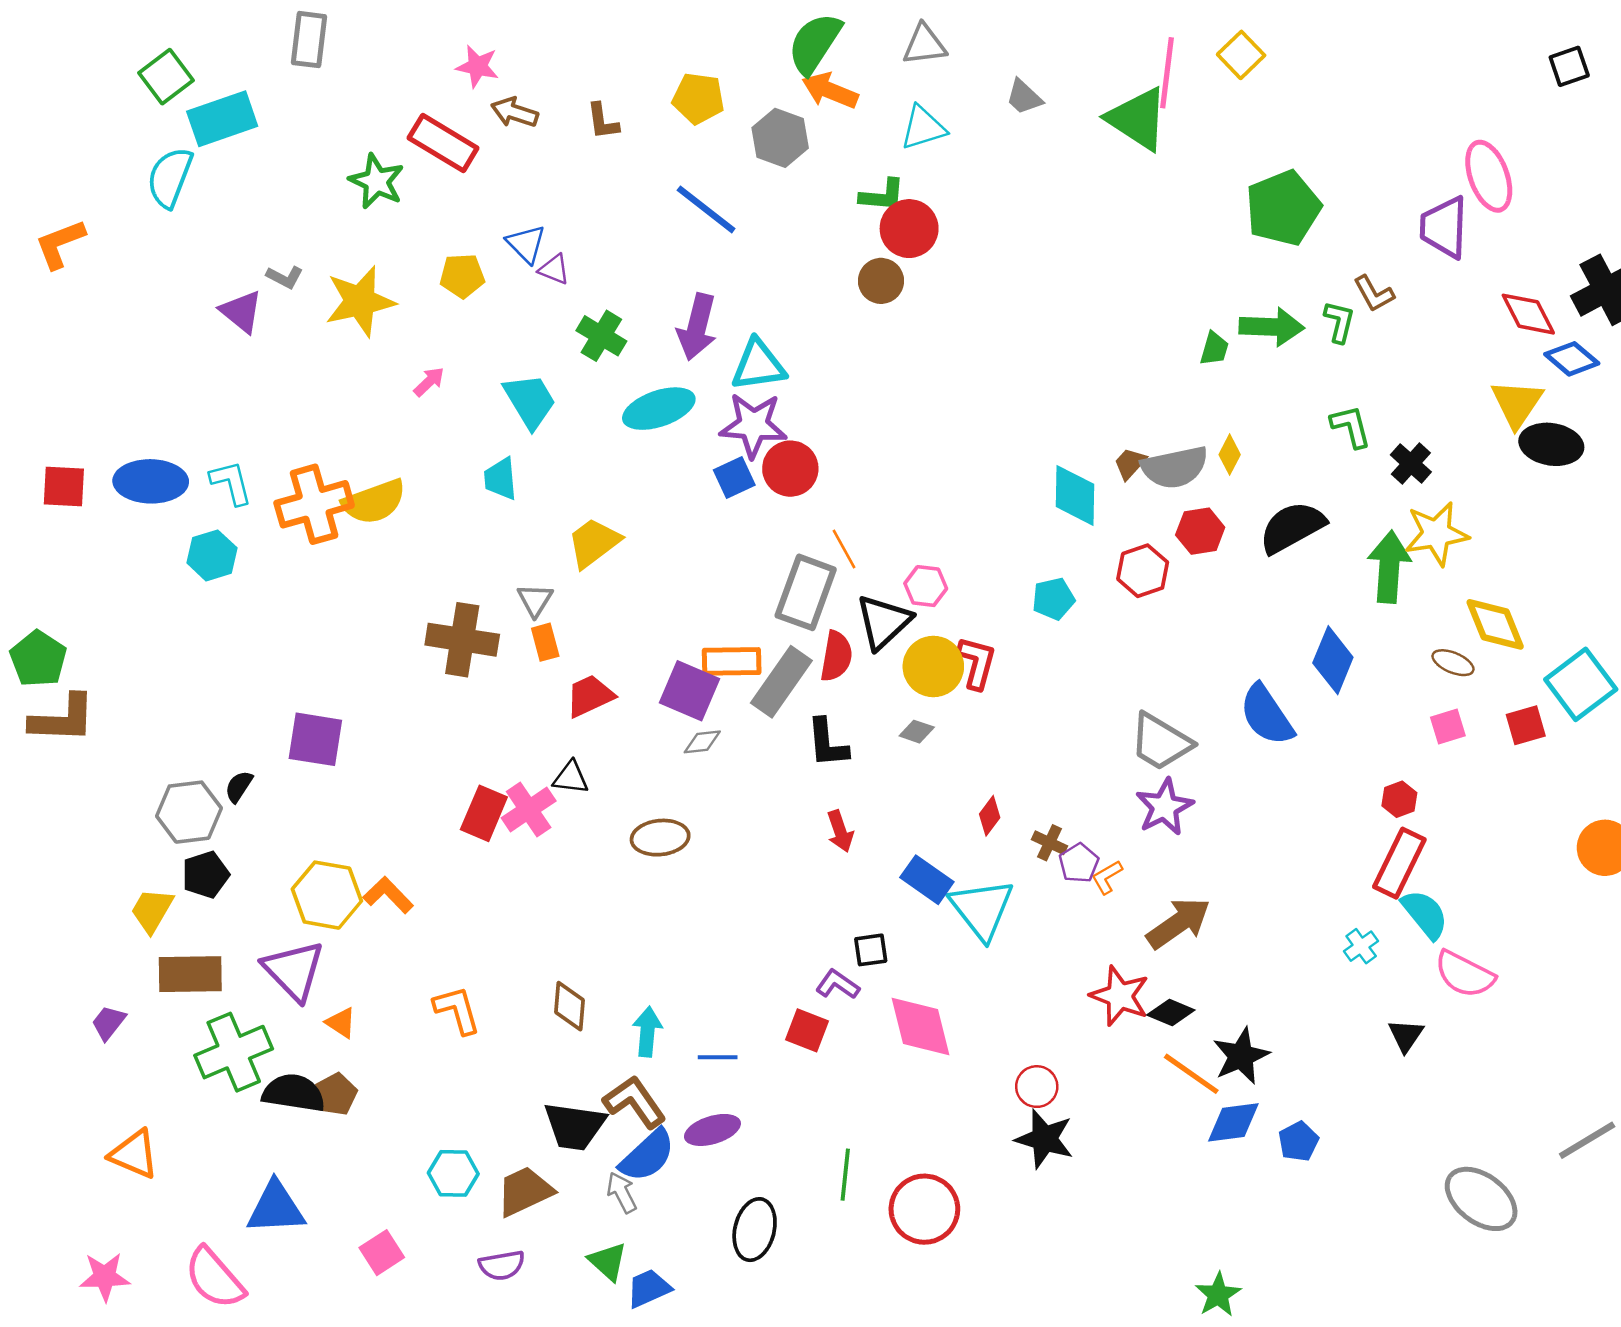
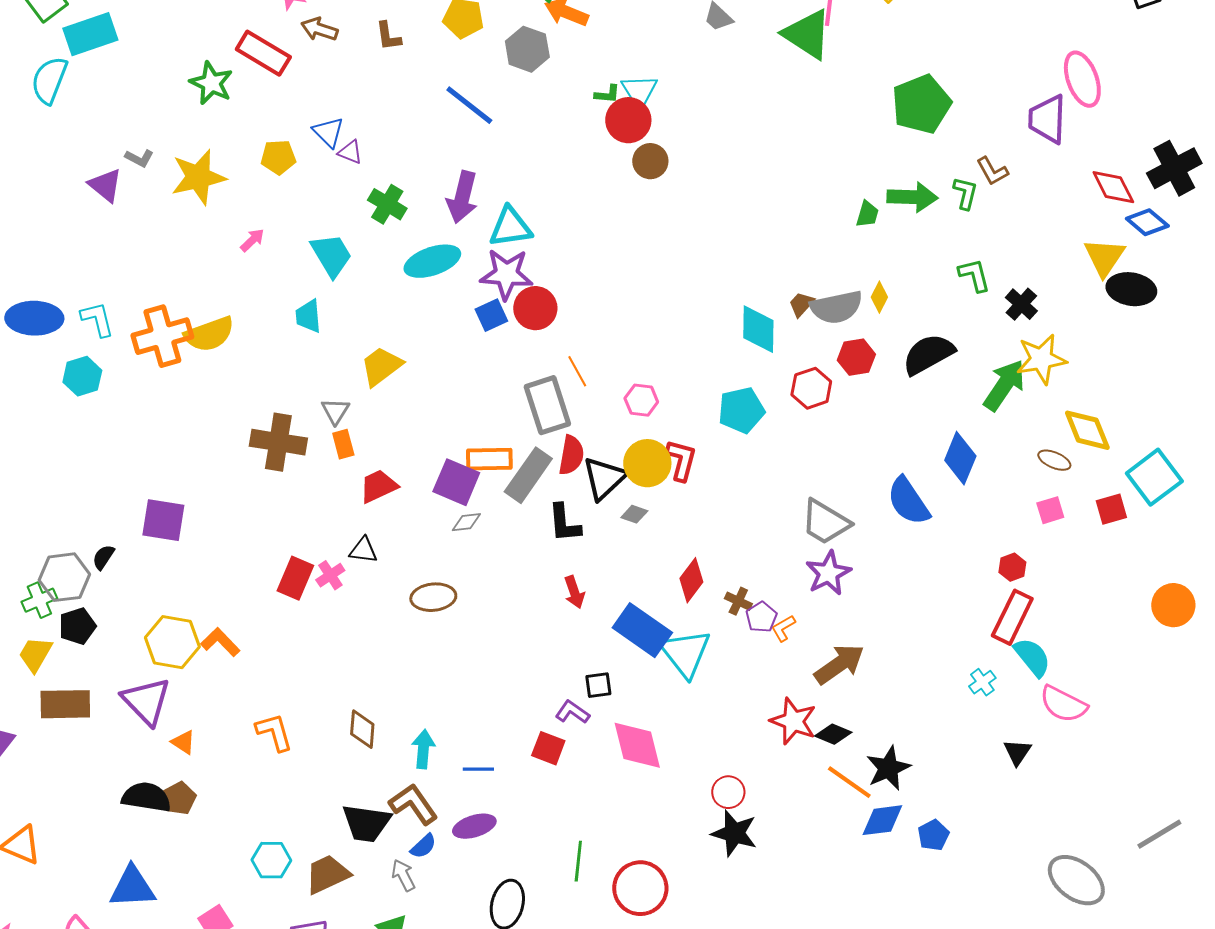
cyan triangle: (923, 128) -> (639, 91), moved, turned -45
green L-shape: (882, 195) -> (607, 94), size x0.7
brown circle: (881, 281) -> (650, 161), moved
green arrow: (1389, 567) -> (1004, 385), turned 30
gray rectangle: (806, 592) -> (547, 405), turned -38
cyan pentagon: (1053, 599) -> (741, 410), size x1.4
black triangle: (884, 622) -> (604, 478), moved
pink cross: (529, 809) -> (330, 575), size x0.7
red diamond: (990, 816) -> (691, 580), size x1.4
blue rectangle: (927, 880) -> (642, 630), size x1.4
green cross: (234, 1052) -> (39, 600), moved, size x0.6
blue semicircle: (647, 1156) -> (423, 846), size x0.6

